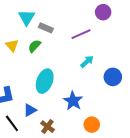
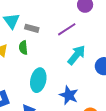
green semicircle: (34, 46) -> (23, 48), turned -40
cyan arrow: (87, 62) -> (77, 55), size x1.5

